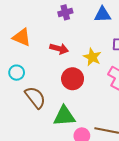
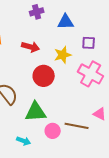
blue triangle: (103, 15) -> (66, 22), moved
yellow star: (92, 57) -> (63, 55), turned 30

